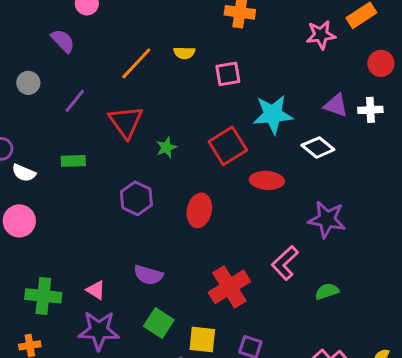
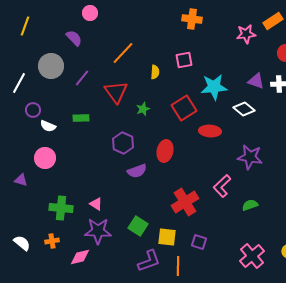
yellow semicircle: (184, 53) -> (155, 72), moved, turned -88
gray circle: (28, 83) -> (51, 66), size x1.6
purple semicircle: (148, 275) -> (137, 171), moved, turned -36

